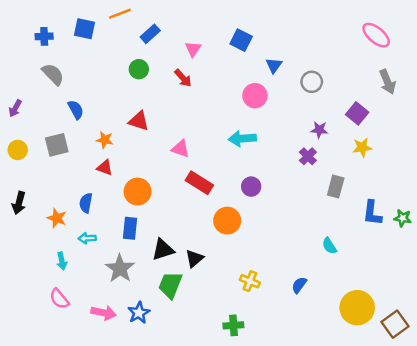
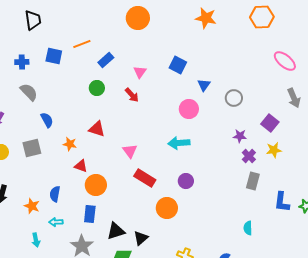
pink triangle: (180, 149) -> (130, 151), turned 35
purple cross: (308, 156) -> (249, 156), moved
red triangle: (105, 168) -> (81, 166), moved
cyan semicircle: (329, 246) -> (248, 228), turned 32

